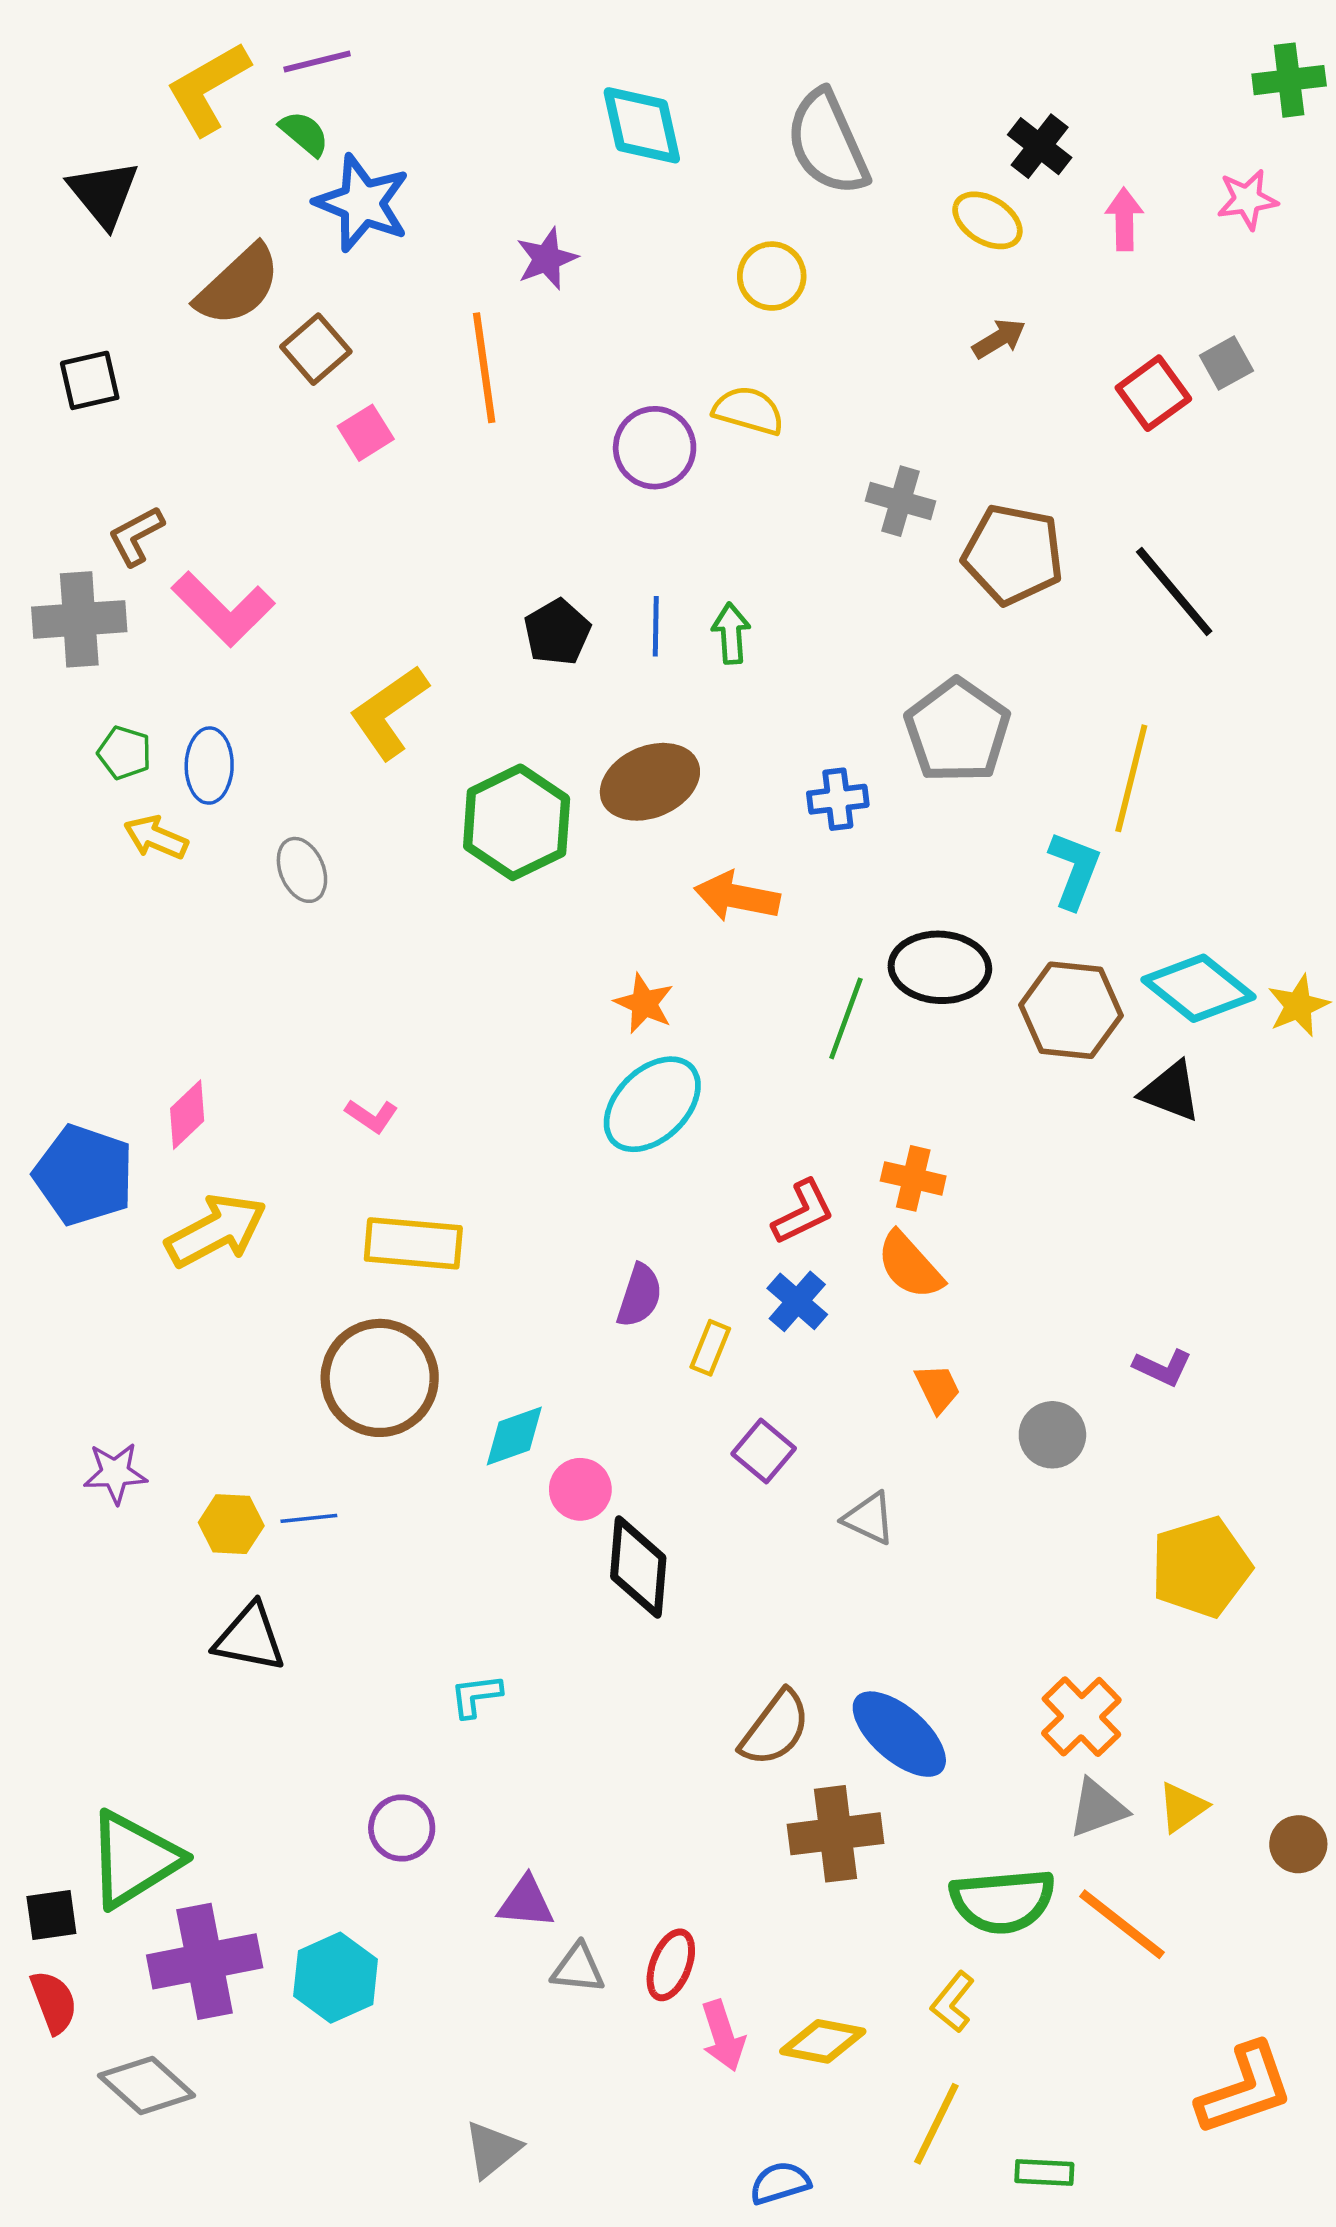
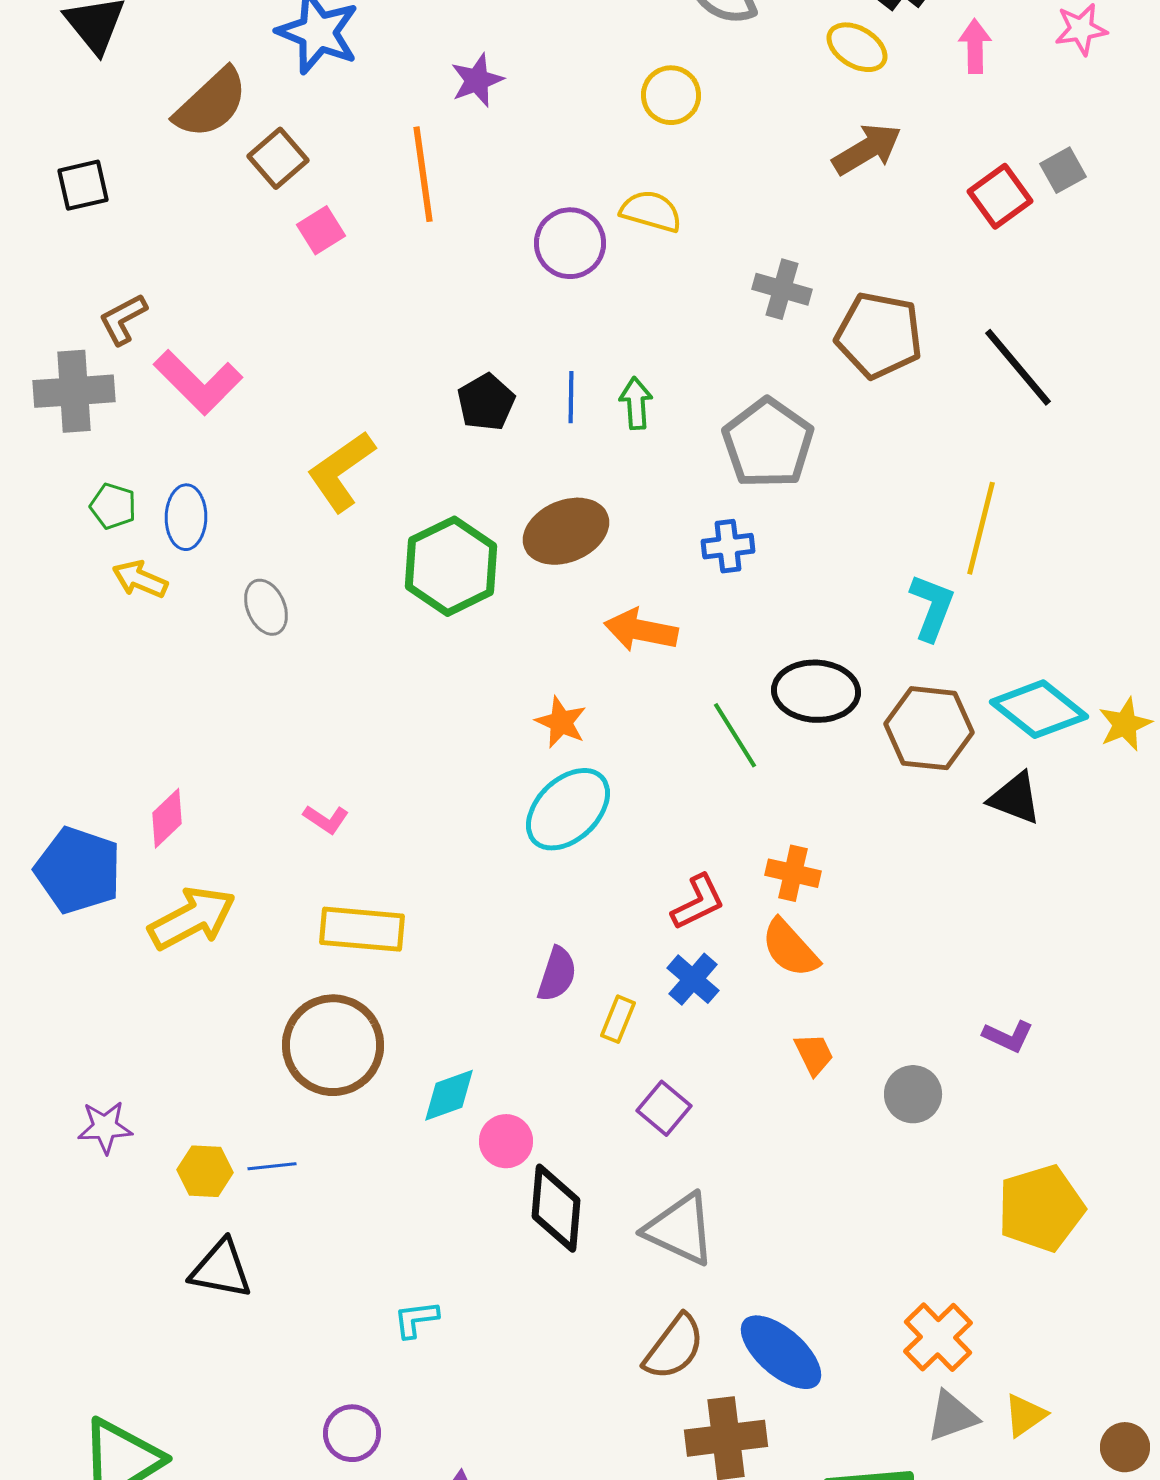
brown arrow: (999, 339) -> (867, 149), size x1.5
gray pentagon: (957, 731) -> (768, 443), moved
green line: (846, 1018) -> (735, 735), turned -52
gray triangle: (869, 1518) -> (680, 1229), moved, size x1.6

